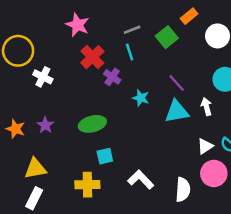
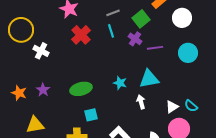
purple cross: (112, 77) -> (135, 39), moved
purple line: (177, 83) -> (155, 48), moved, turned -56
cyan star: (141, 98) -> (120, 83), moved
white arrow: (206, 107) -> (141, 102), moved

